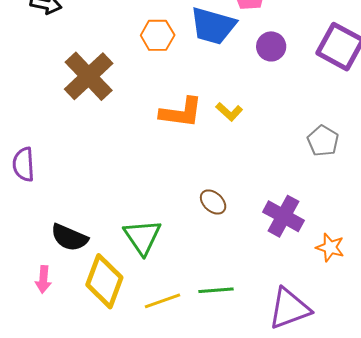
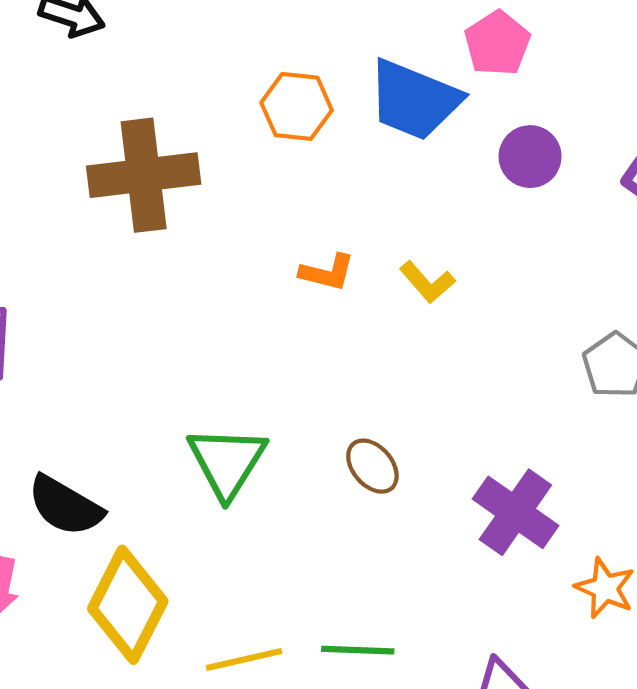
brown cross: (89, 76) -> (144, 175), turned 30
orange L-shape: (181, 112) -> (327, 272), size x0.6
green triangle: (142, 237) -> (227, 462), moved

